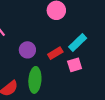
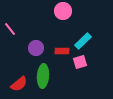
red rectangle: (55, 53) -> (62, 51), turned 32

